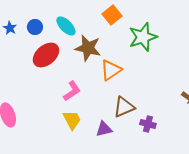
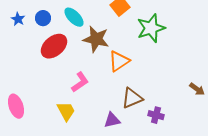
yellow trapezoid: (72, 120) -> (66, 111), moved

